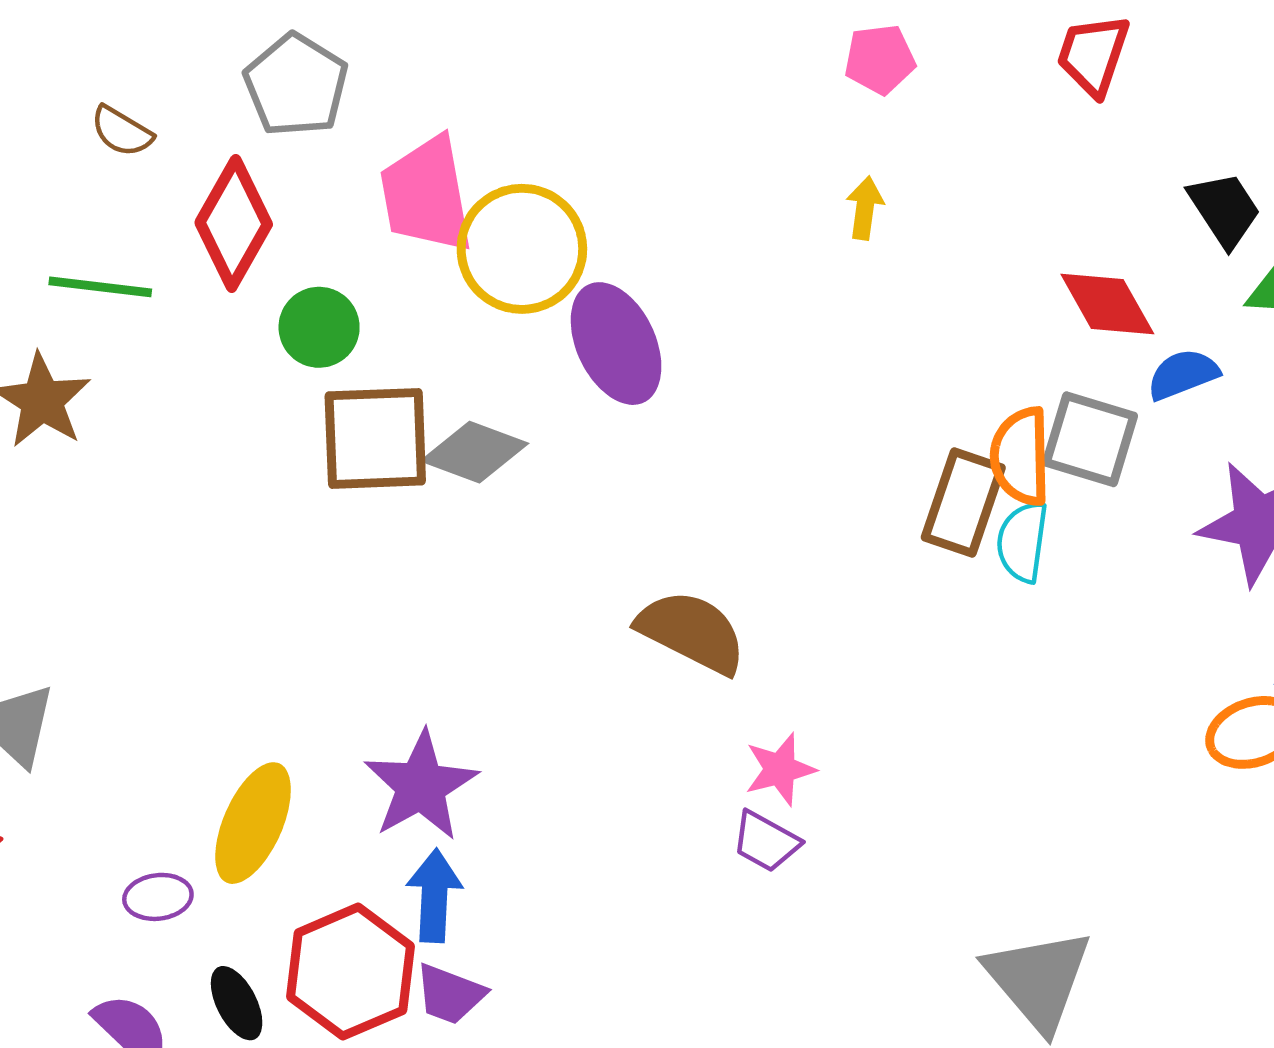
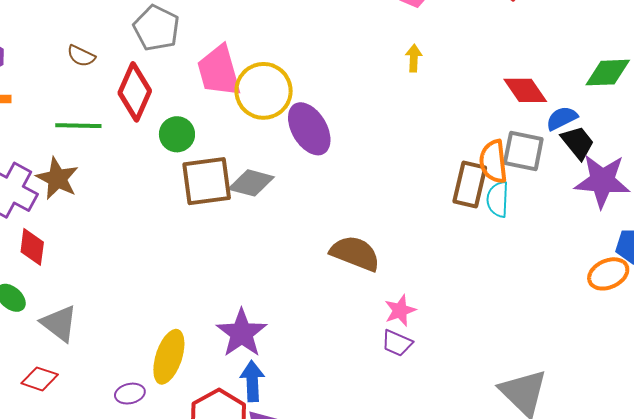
black trapezoid: (1224, 209) -> (578, 143), moved

